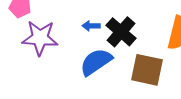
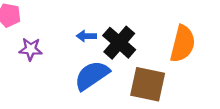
purple star: (40, 38) -> (31, 49), size x0.6

